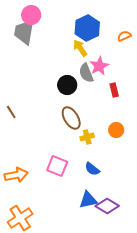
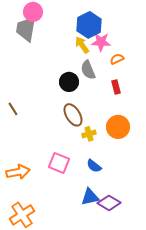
orange semicircle: (124, 36) -> (117, 59), moved
pink star: (99, 66) -> (101, 42), moved, turned 30
orange circle: (116, 130) -> (118, 127), size x1.5

